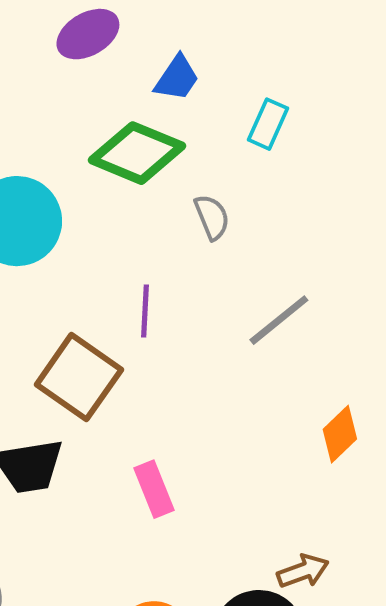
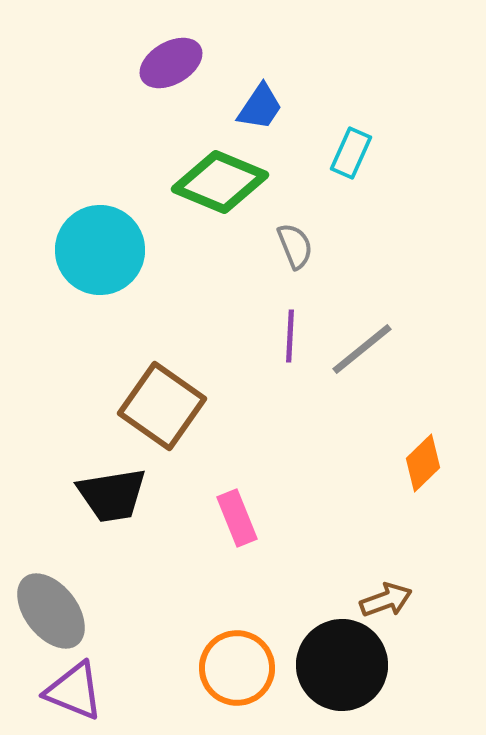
purple line: (145, 311) -> (290, 336), moved

